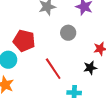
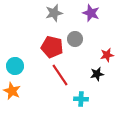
red pentagon: (24, 41) -> (52, 47), moved

